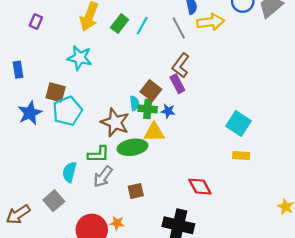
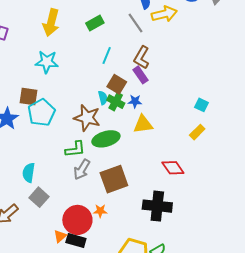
green rectangle: (120, 24) -> (95, 23), moved, turned 30
cyan line: (142, 26) -> (107, 55), moved
green cross: (148, 109) -> (116, 102), turned 30
cyan square: (238, 123) -> (202, 105), size x0.6
yellow triangle: (154, 132) -> (143, 124), moved
yellow rectangle: (241, 155) -> (197, 132), moved, turned -42
cyan semicircle: (69, 172) -> (29, 173), moved
brown square: (136, 191) -> (114, 179), size x1.8

